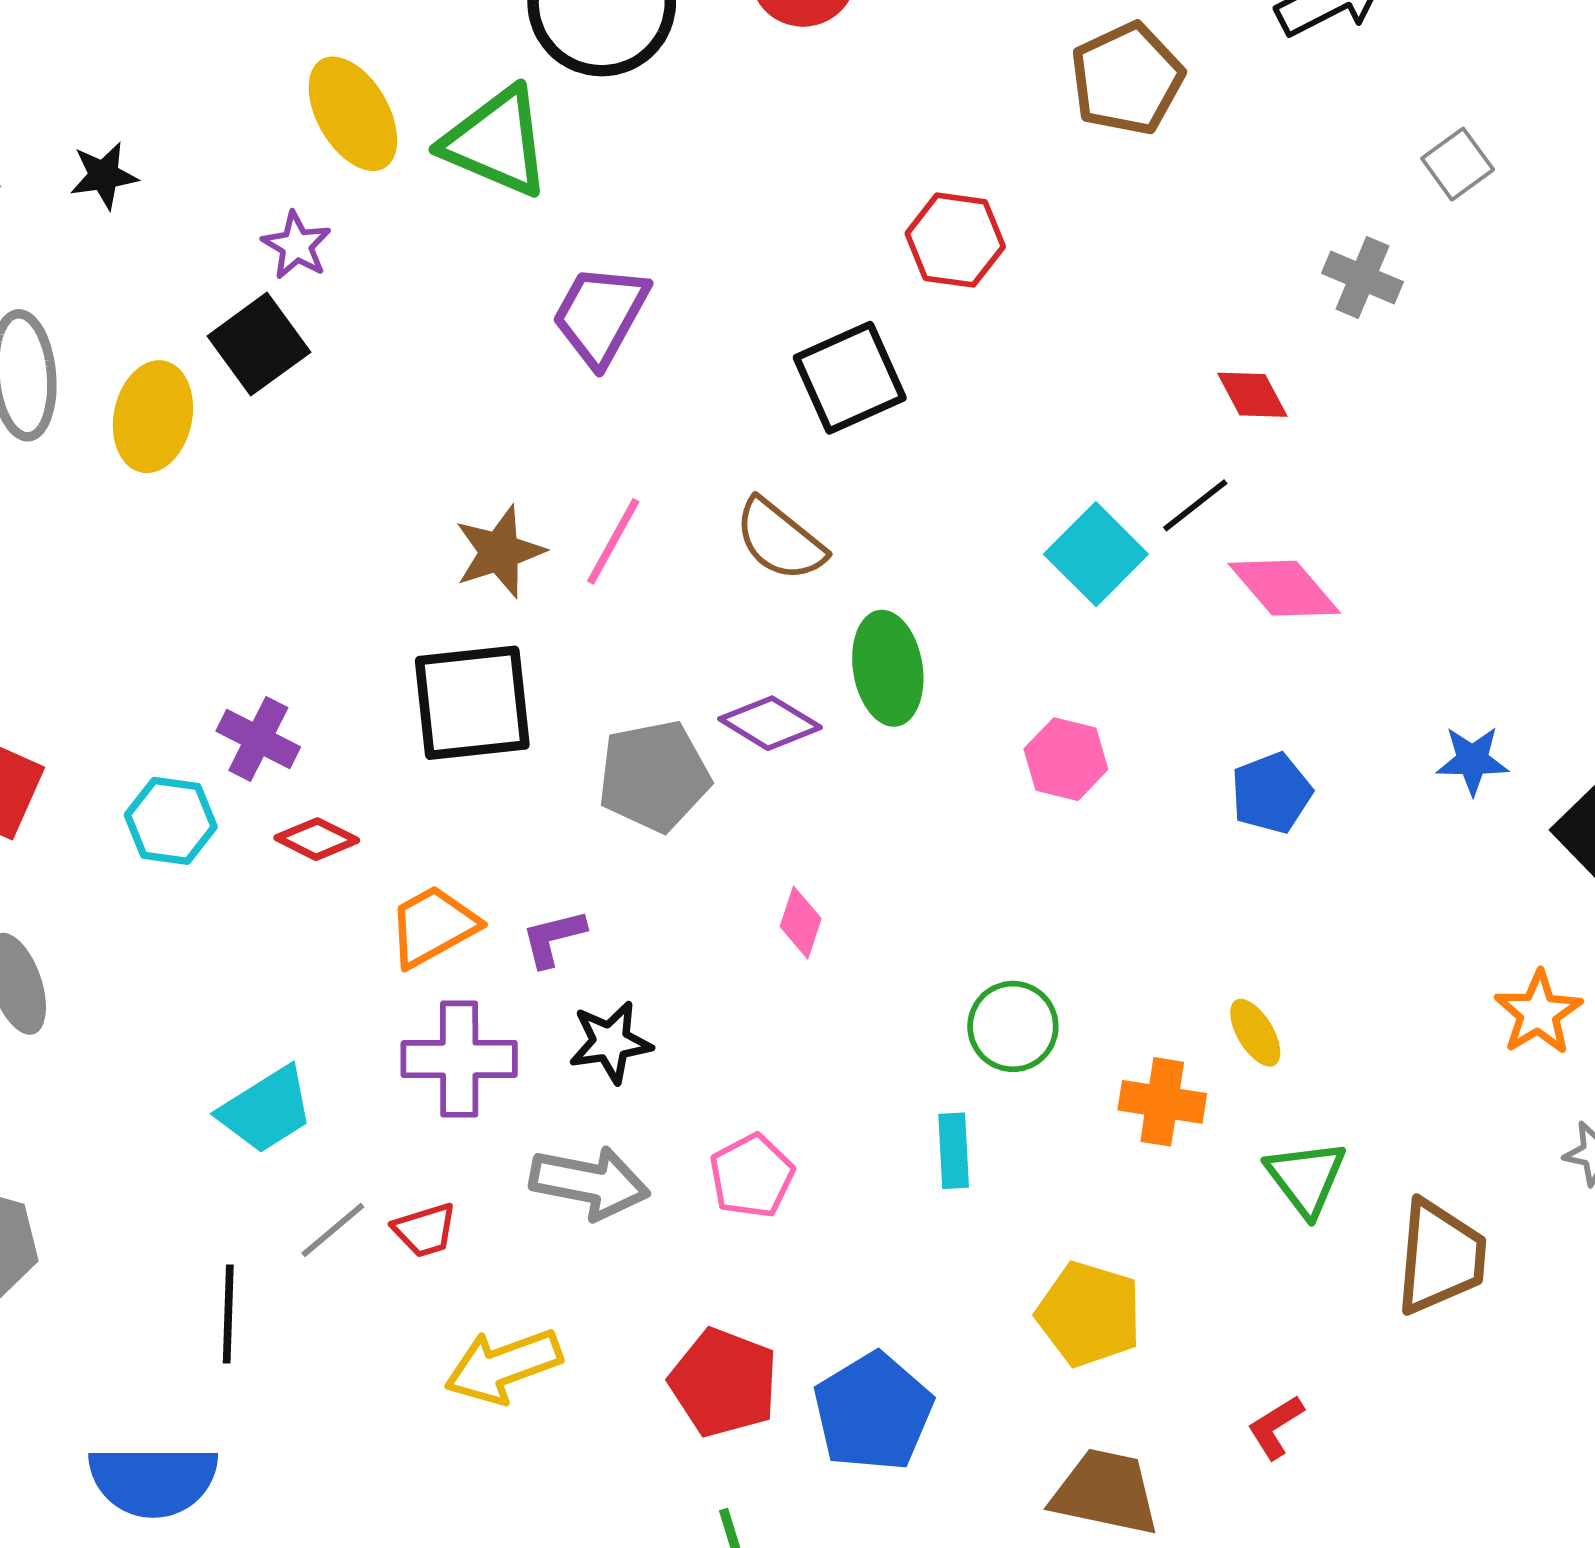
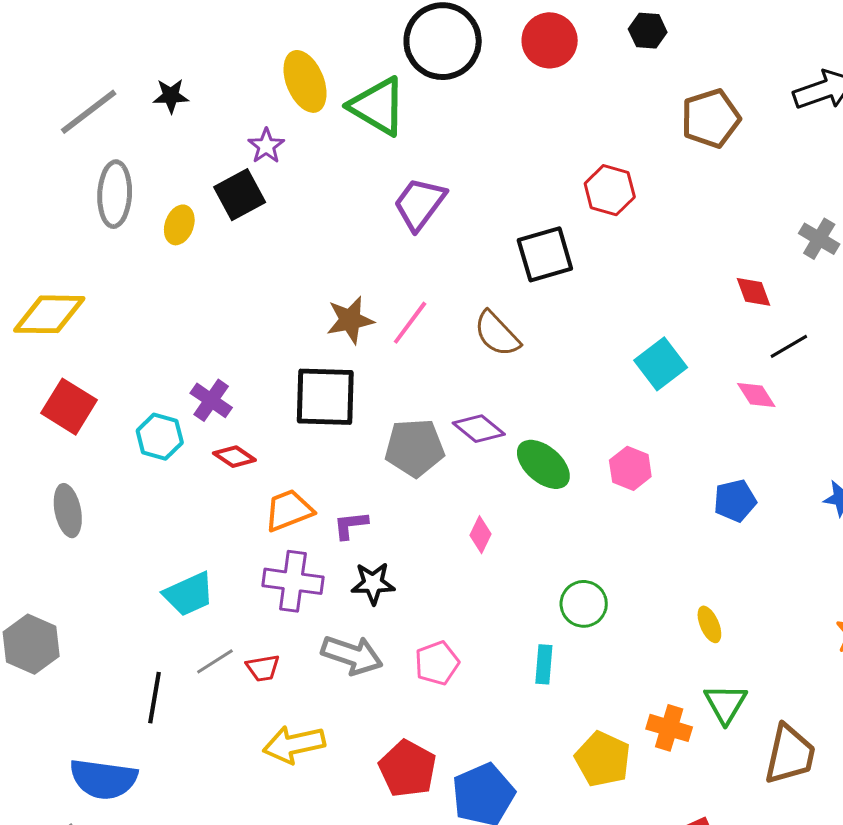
yellow ellipse: (153, 417) -> (179, 225), size x0.7
black line: (1195, 505) -> (789, 346), moved
pink diamond: (1284, 588) -> (756, 395), size x0.7
green ellipse: (888, 668) -> (543, 464), moved, turned -48
orange cross: (1162, 1102) -> (669, 728), moved

